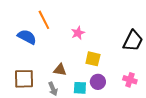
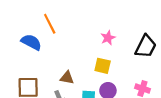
pink star: (78, 33) -> (108, 38), moved

